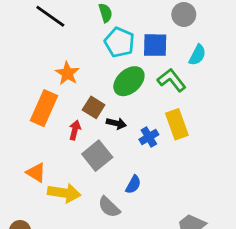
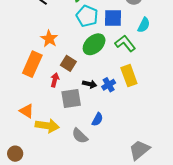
black arrow: (116, 123) -> (90, 84), moved
gray square: (97, 156) -> (71, 99), turned 30

